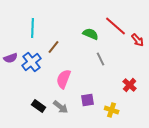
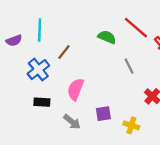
purple semicircle: (11, 58) -> (14, 40), moved
gray line: (101, 59) -> (129, 66), moved
black rectangle: (39, 106) -> (42, 102), moved, turned -32

